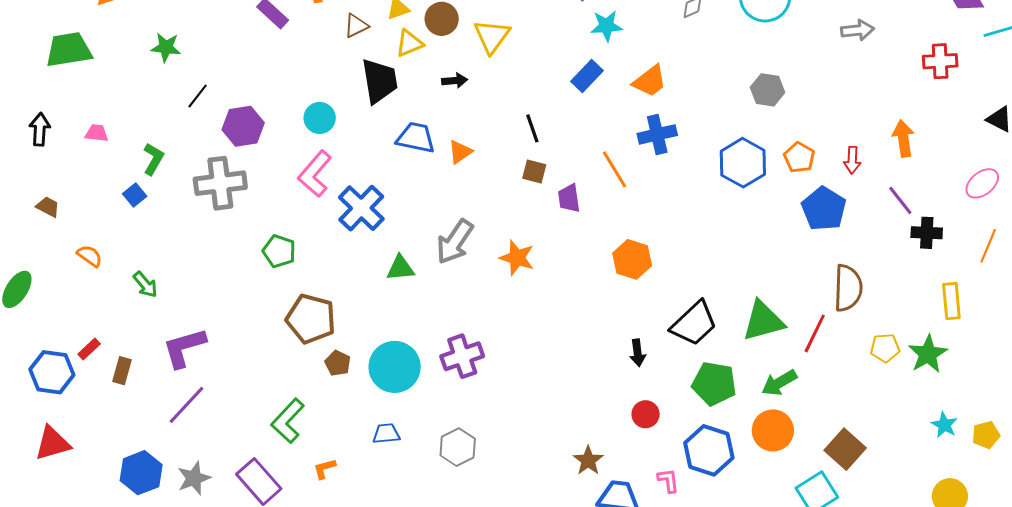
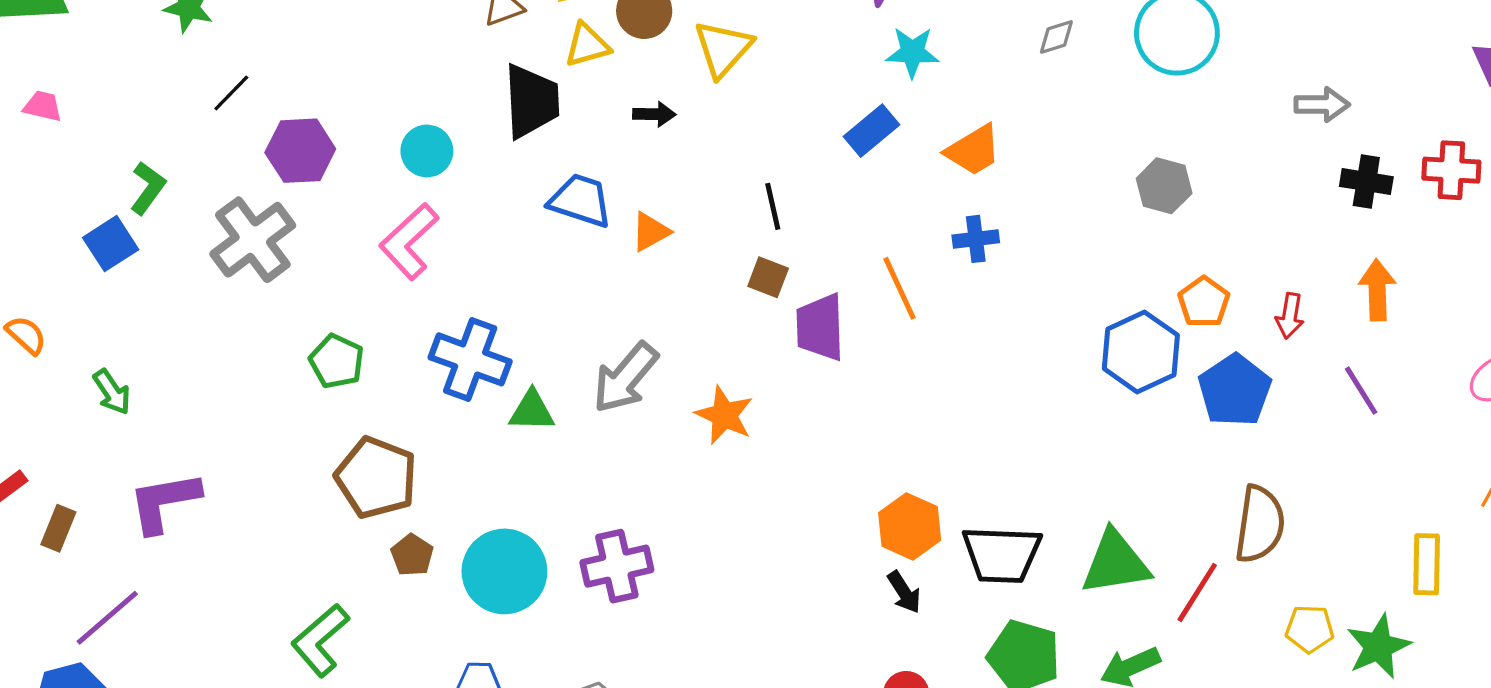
pink trapezoid: (97, 133) -> (43, 106), moved
blue cross: (657, 134) -> (976, 239), size x0.7
blue hexagon: (743, 163) -> (1141, 352), moved
gray cross: (220, 183) -> (253, 240), turned -36
blue square: (135, 195) -> (111, 244), size x1.4
purple trapezoid: (569, 198) -> (820, 327), size x1.4
blue cross: (361, 208) -> (470, 359), moved, turned -30
black cross: (927, 233) -> (1366, 182), moved
orange hexagon: (632, 259) -> (910, 526), moved
black trapezoid: (694, 324) -> (1002, 555), turned 39
black arrow: (638, 353) -> (904, 592), turned -32
purple line: (186, 405) -> (107, 618), moved

